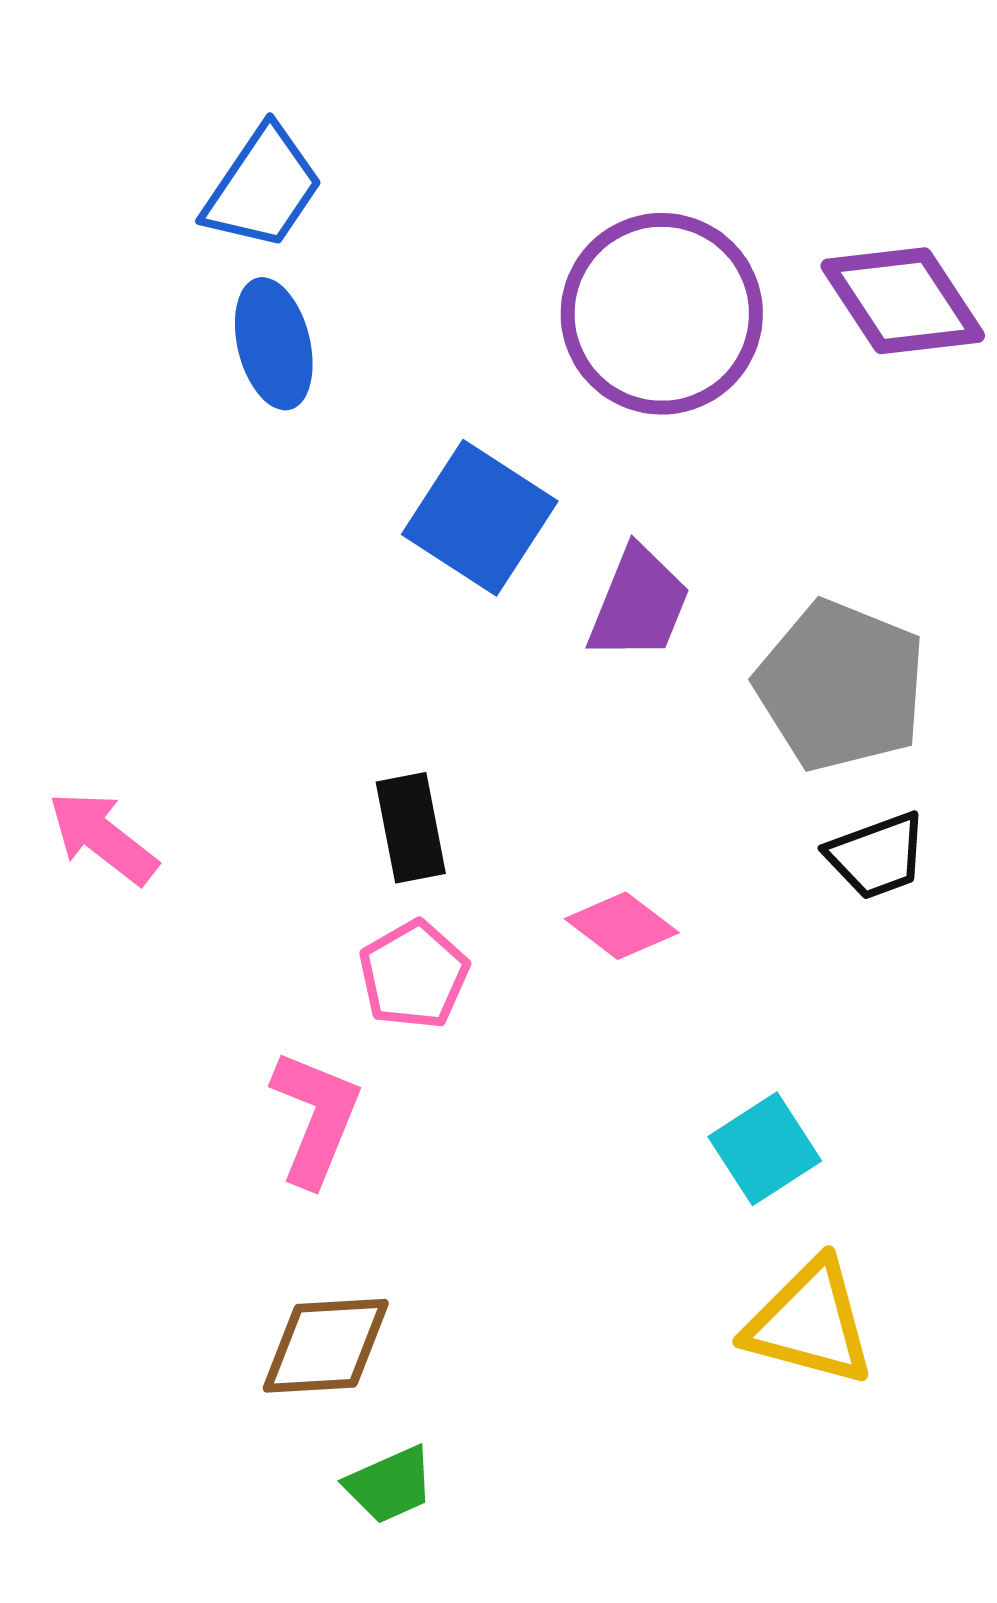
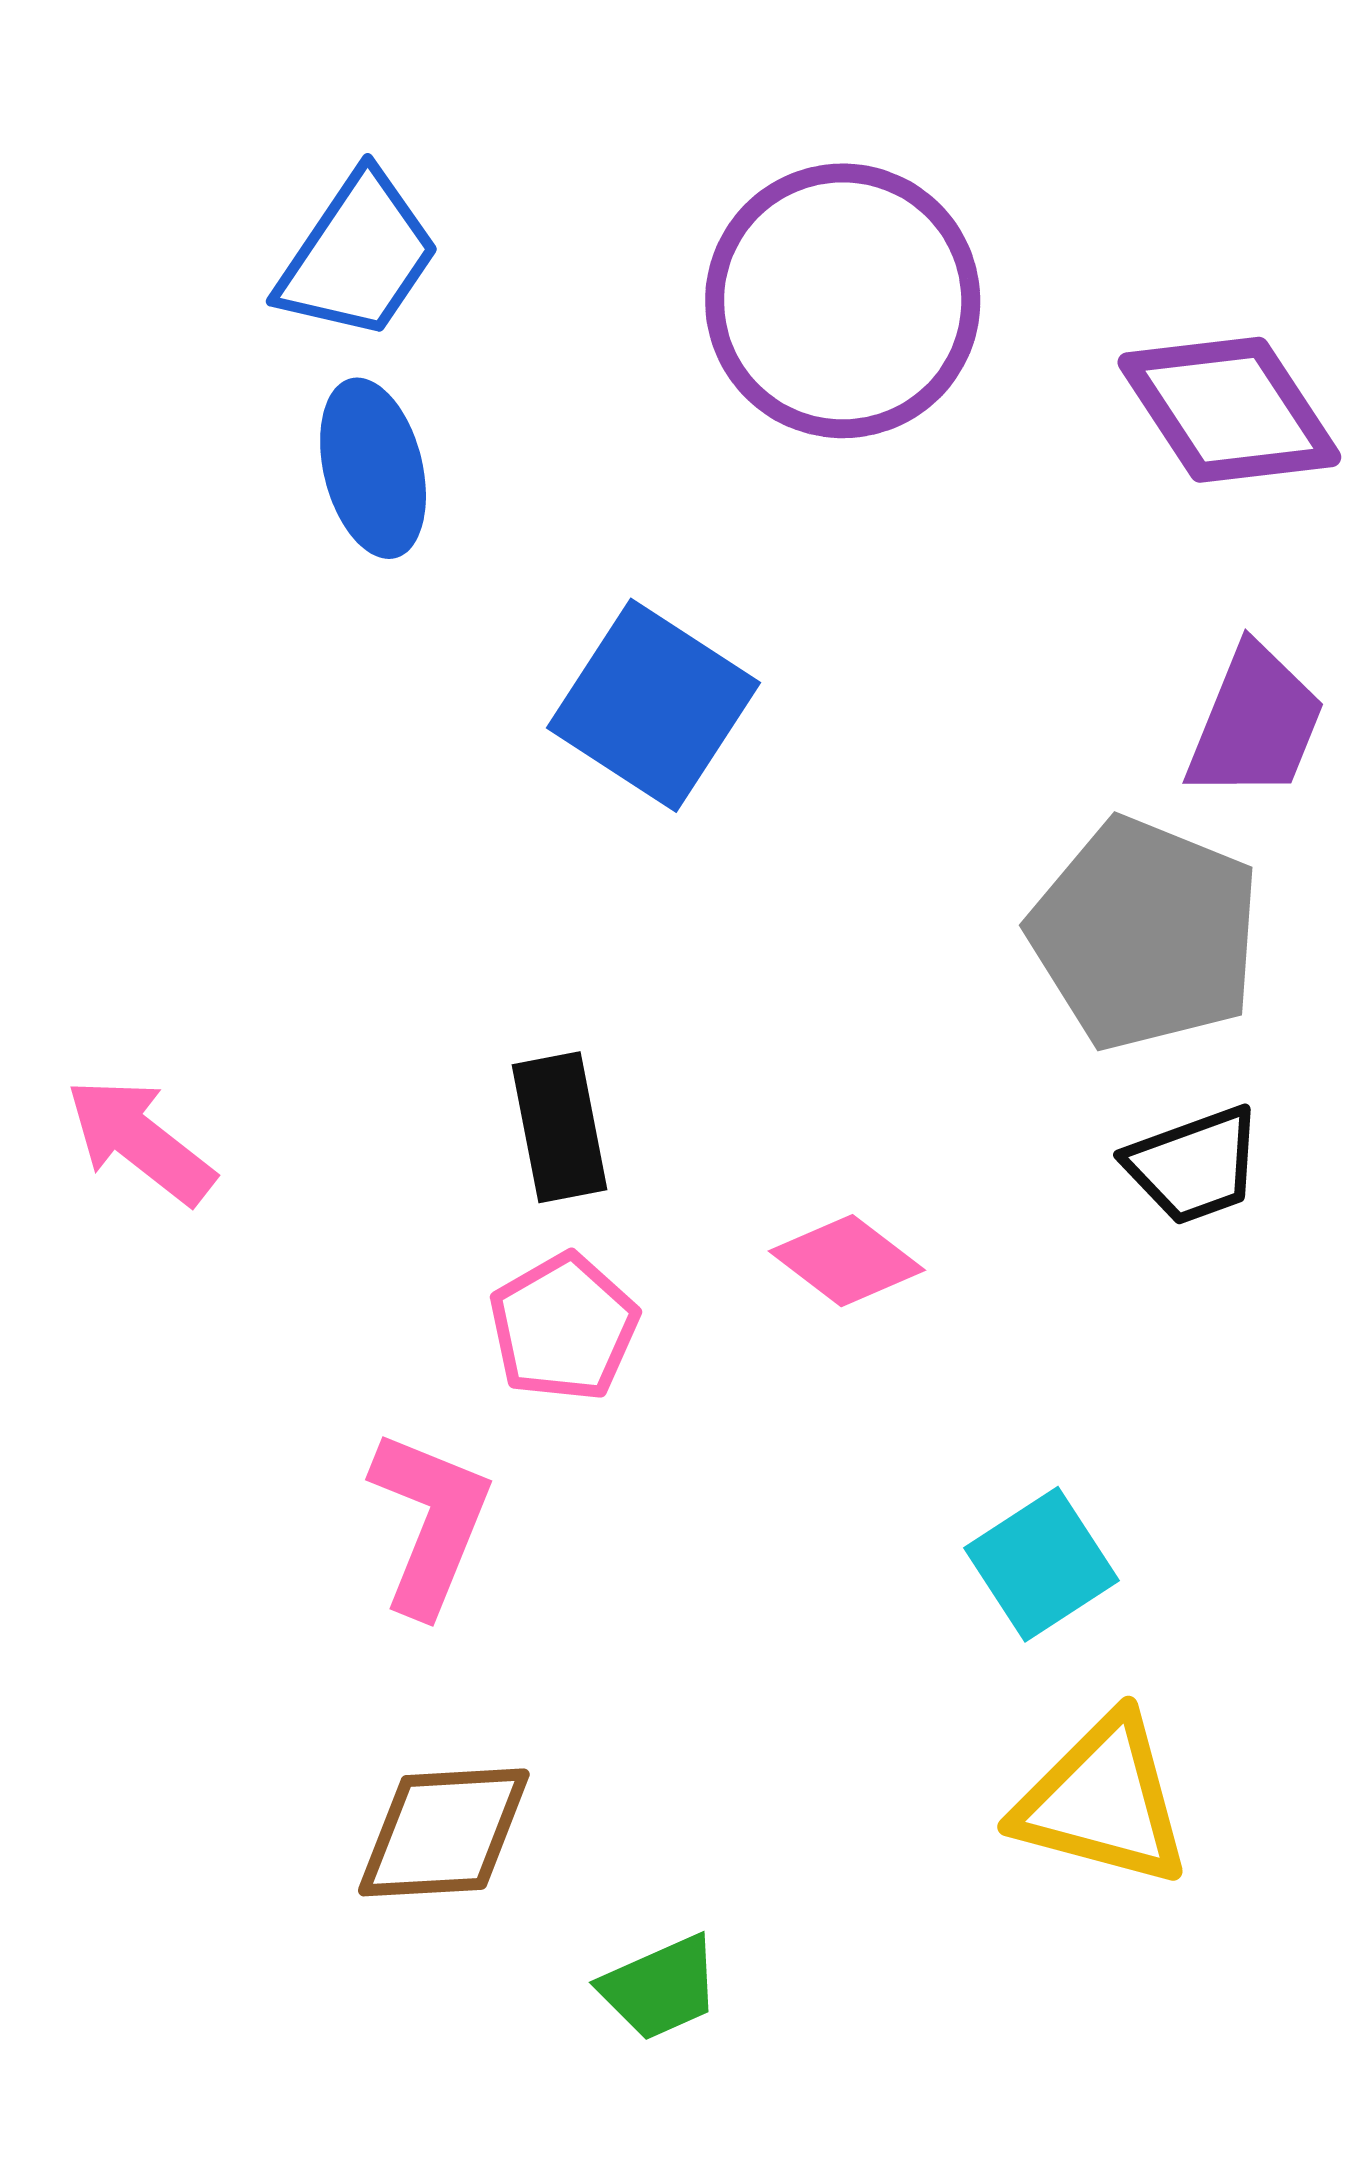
purple circle: (662, 314) -> (843, 301), moved
purple trapezoid: (639, 604) -> (1255, 723), moved
green trapezoid: (390, 1485) -> (660, 1988), moved

